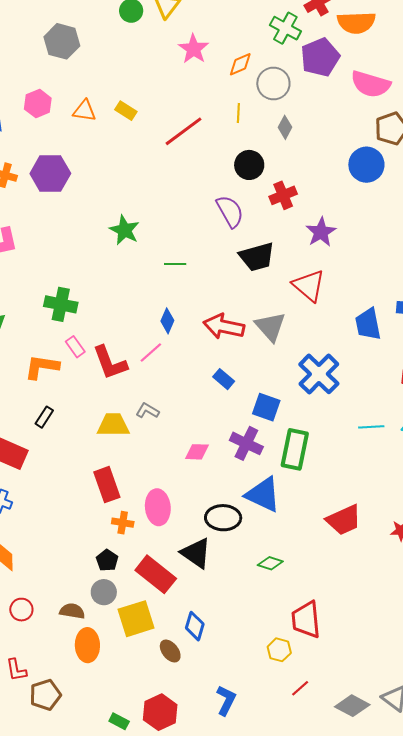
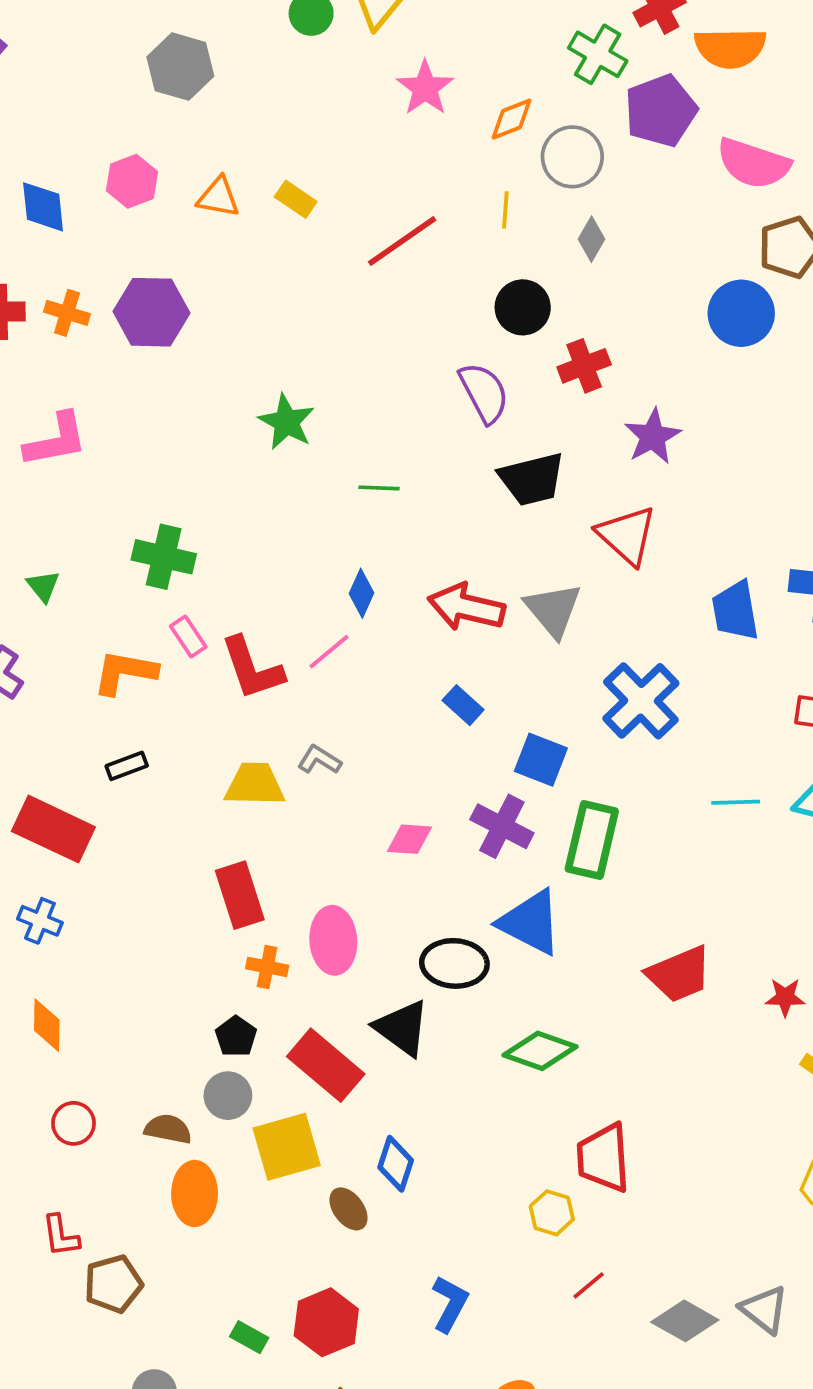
black rectangle: (44, 417) -> (127, 766), turned 35
green diamond: (270, 563) -> (540, 1051), size x1.5

